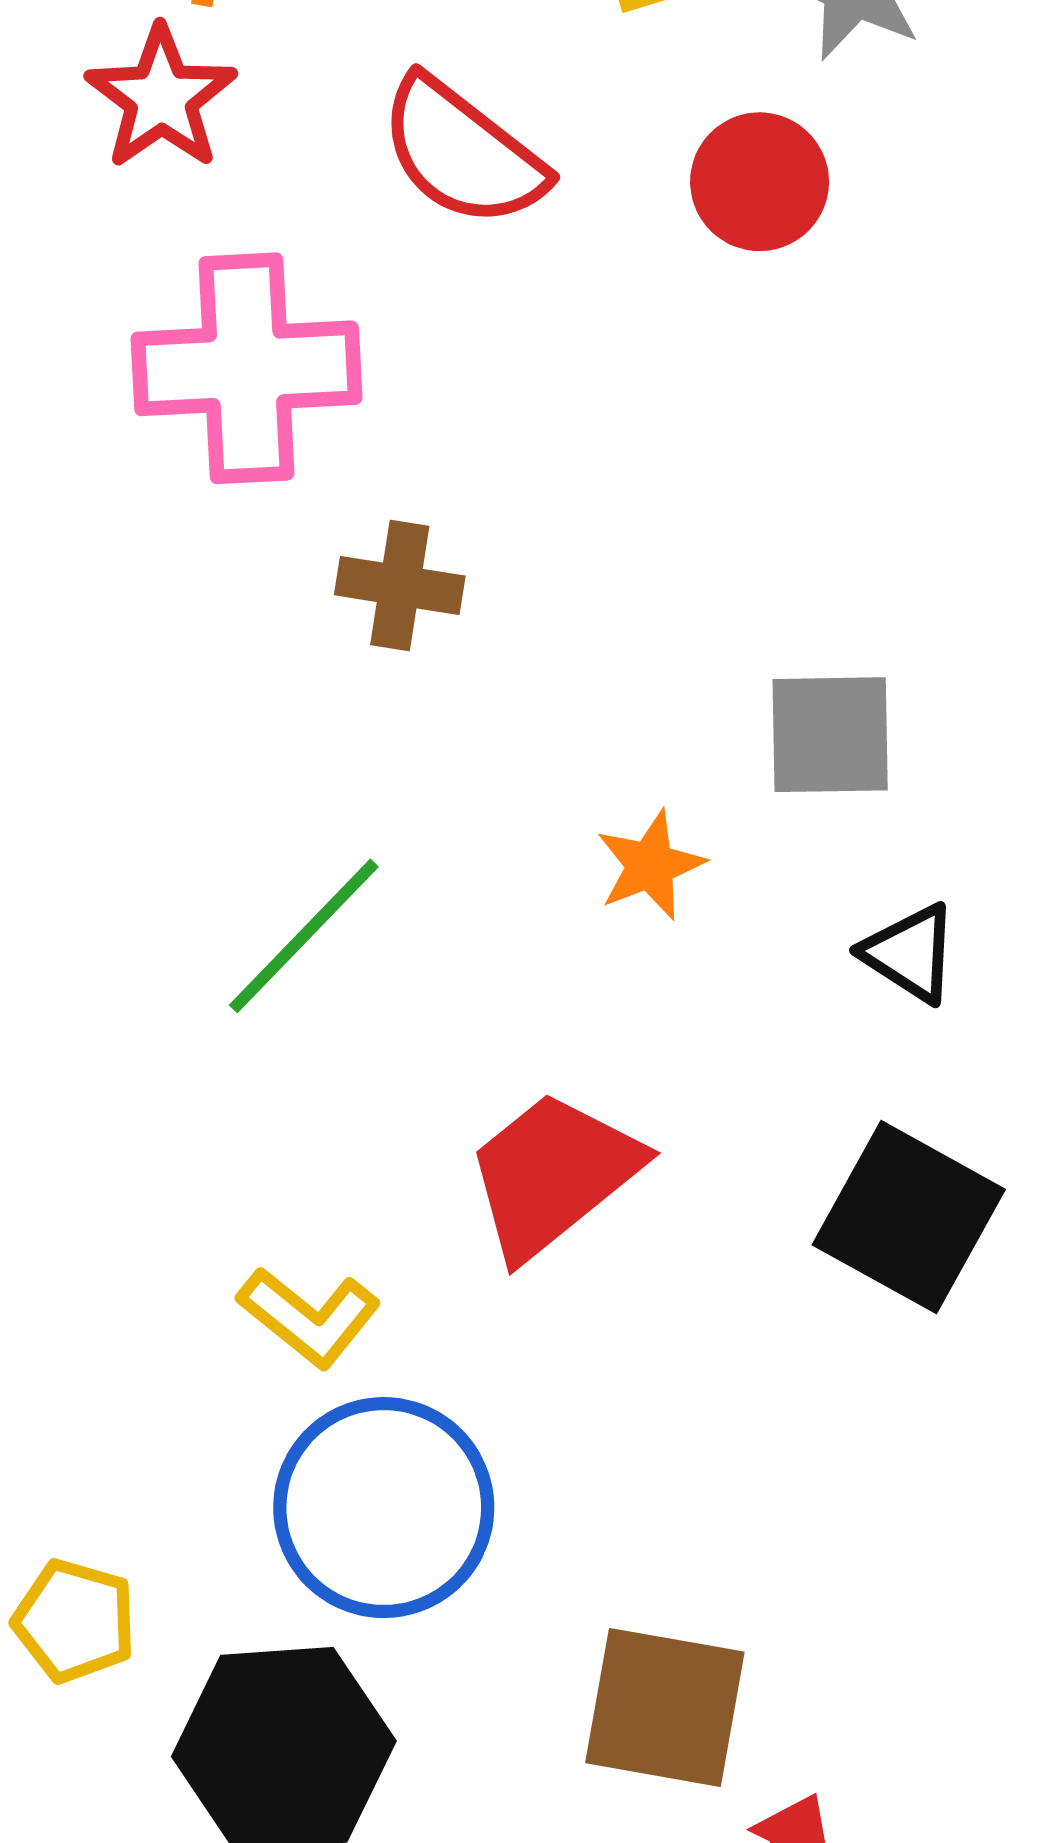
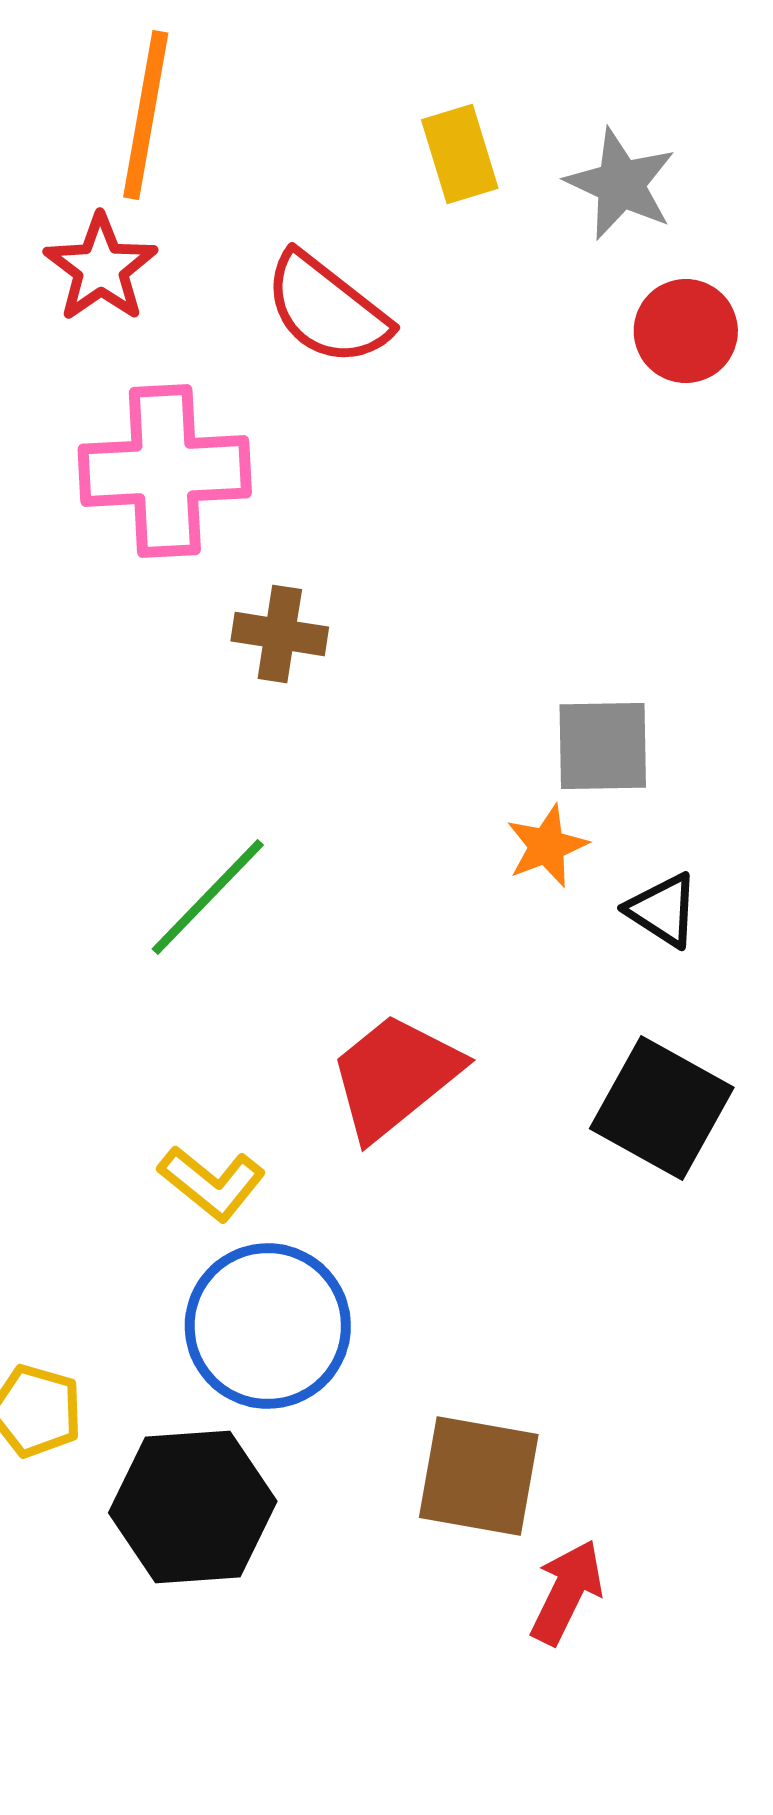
red circle: (760, 182) -> (686, 331), moved
orange star: (650, 865) -> (547, 846), moved

